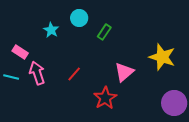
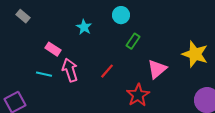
cyan circle: (79, 18) -> (121, 15), moved
green rectangle: (104, 32) -> (133, 41), moved

